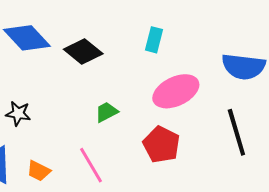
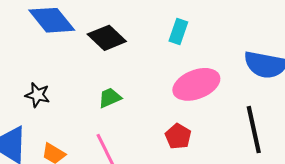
green trapezoid: (106, 112) -> (110, 98), moved
red pentagon: (161, 145) -> (178, 136), size x0.7

